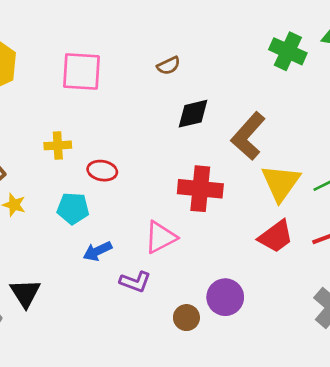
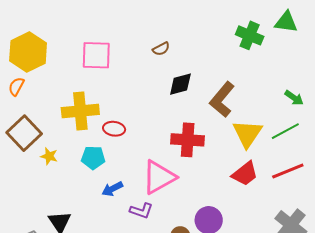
yellow cross: (58, 145) -> (80, 111), size x1.8
pink triangle: (160, 237) -> (159, 177), size x1.4

